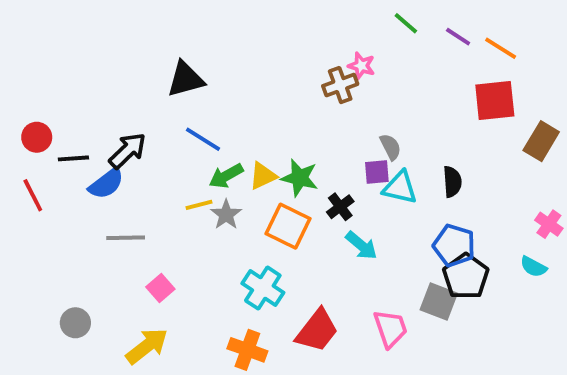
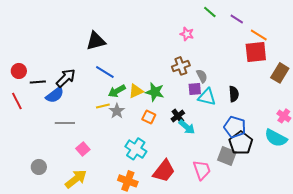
orange line: (501, 48) -> (259, 35), moved
brown cross: (340, 85) -> (181, 66), moved
black cross: (340, 207) -> (178, 116), moved
orange square: (288, 226) -> (149, 117), size x0.6
cyan semicircle: (533, 267) -> (276, 138), size x1.6

